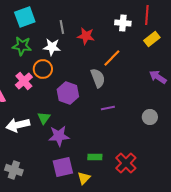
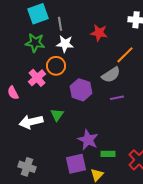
gray line: (62, 27) -> (60, 24), moved
gray semicircle: (98, 78) -> (111, 75), turned 78
purple line: (108, 108) -> (117, 98), moved
purple star: (59, 136) -> (88, 140), moved, turned 30

